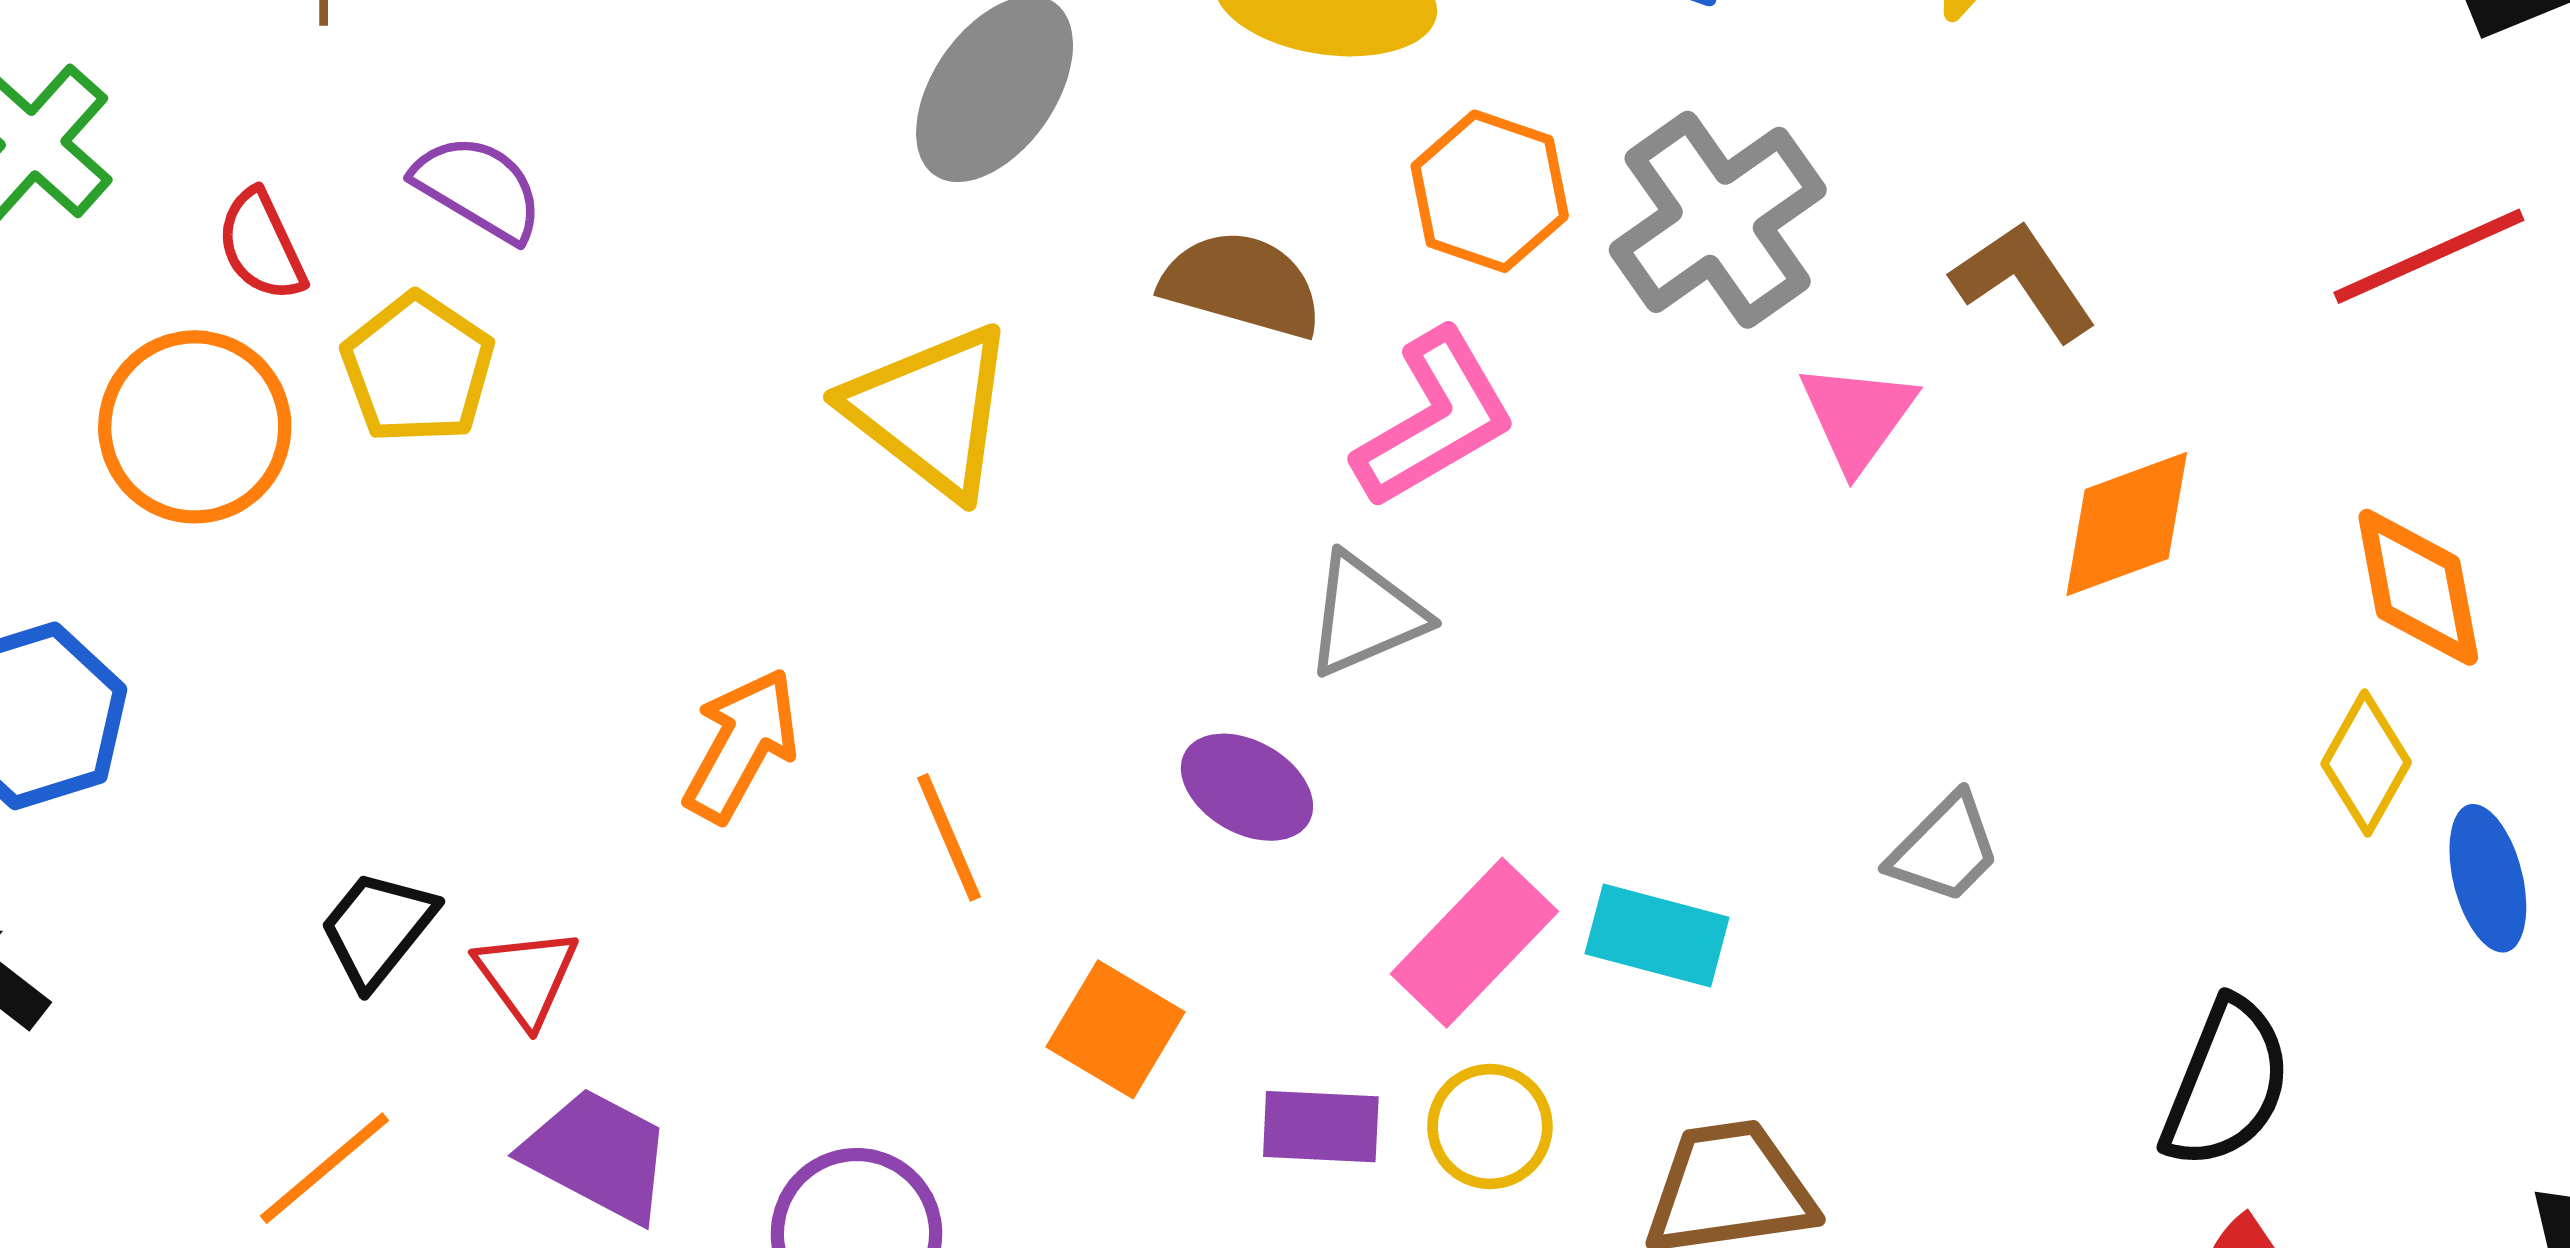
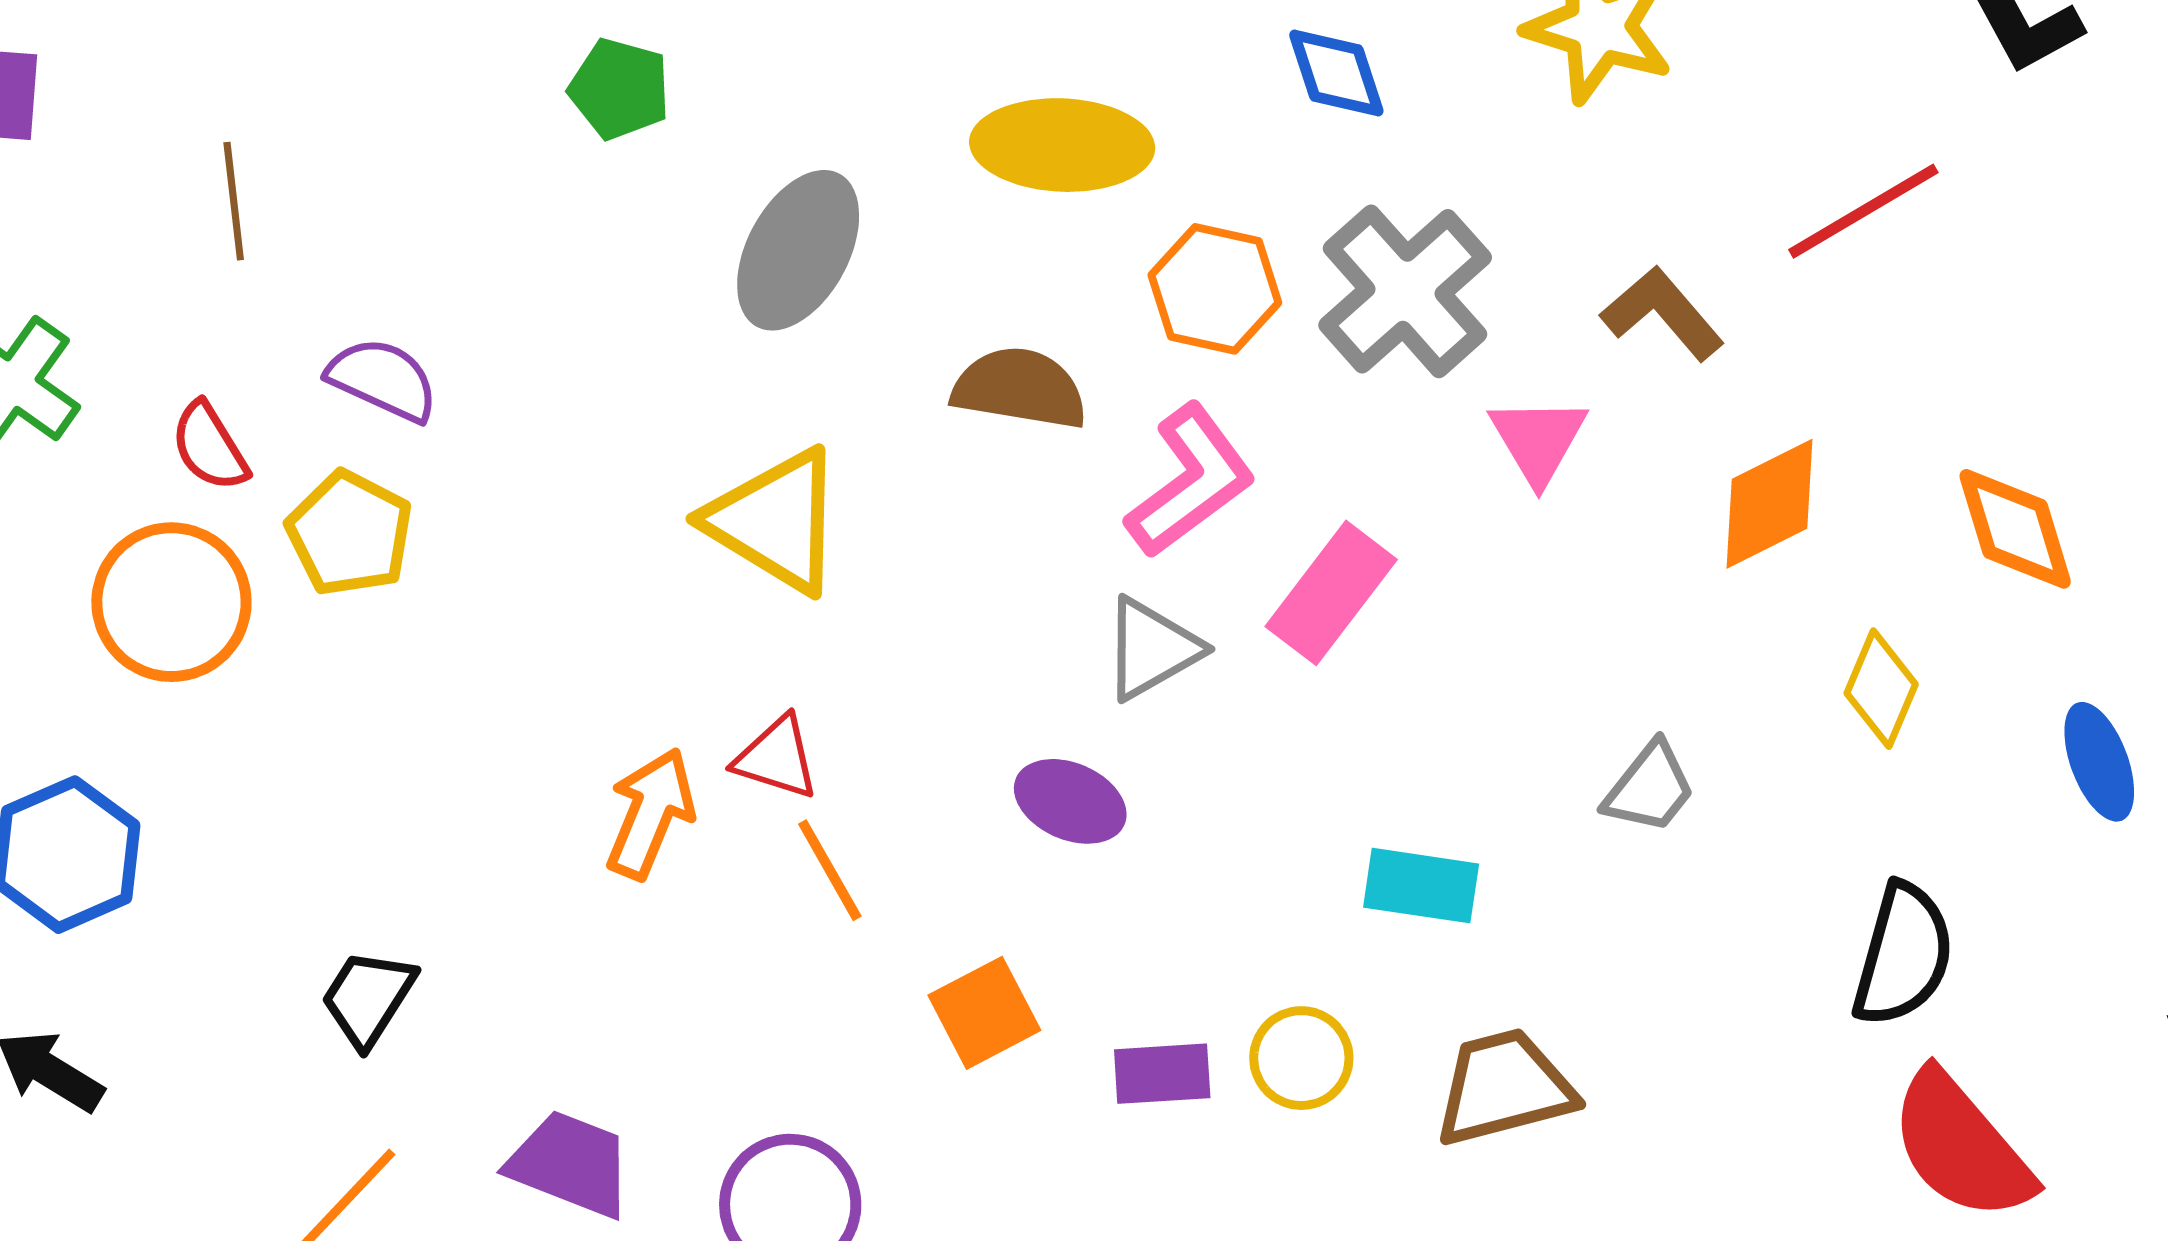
red line: (2429, 256) -> (1863, 211), moved
yellow diamond: (2366, 763) -> (1881, 689), moved
pink rectangle: (1474, 943) -> (1331, 593), moved
red triangle: (527, 977) -> (777, 758), moved, turned -30
orange square: (1116, 1029) -> (984, 1013), turned 38

